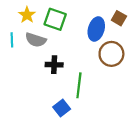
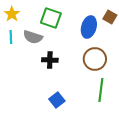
yellow star: (27, 15) -> (12, 14), moved
brown circle: (111, 54) -> (95, 59), moved
green line: (79, 85) -> (101, 90), moved

